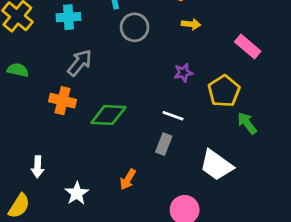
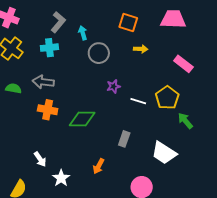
gray arrow: (80, 63) -> (43, 82), moved, turned -120
purple star: (183, 73) -> (113, 86), moved
white line: (173, 116) -> (138, 101), moved
white arrow: (38, 167) -> (40, 159), moved, turned -35

